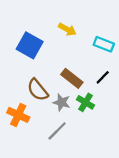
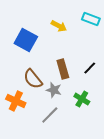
cyan rectangle: (104, 44) -> (91, 19), moved
brown rectangle: (72, 78) -> (63, 69), turned 36
green cross: (86, 102) -> (82, 99), moved

